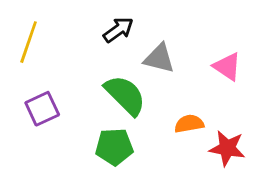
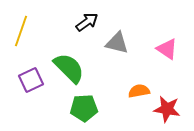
green semicircle: (125, 95) -> (69, 68), moved

